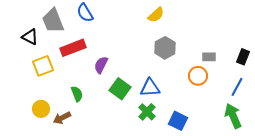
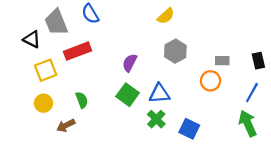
black rectangle: (243, 57) -> (258, 61), turned -35
purple semicircle: (101, 65) -> (130, 63), moved
yellow circle: (41, 109) -> (43, 103), moved

